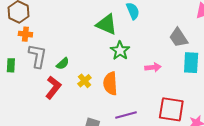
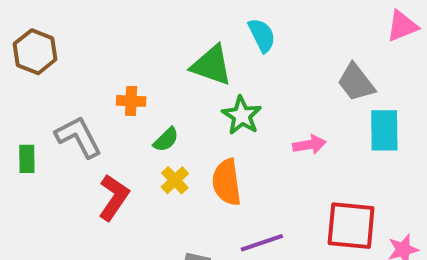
orange cross: (25, 34) -> (131, 101), moved
gray L-shape: (37, 56) -> (78, 137), turned -35
green semicircle: (63, 64) -> (166, 140), moved

